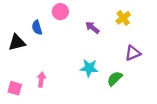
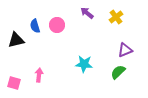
pink circle: (60, 12) -> (57, 25), moved
purple arrow: (92, 28) -> (87, 13), moved
green semicircle: (115, 79) -> (118, 72), moved

